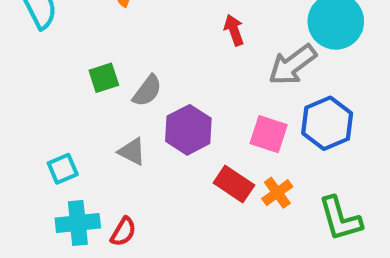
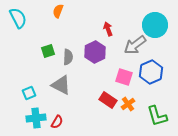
gray semicircle: (147, 91) -> (68, 57), turned -35
purple hexagon: (188, 130) -> (95, 52), moved
gray triangle: (132, 151) -> (61, 85), size x1.5

